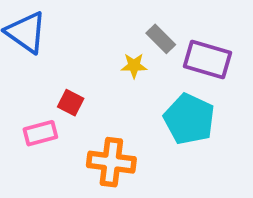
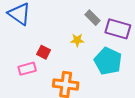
yellow star: (134, 66) -> (77, 40), moved

